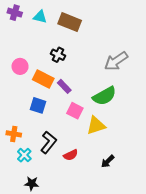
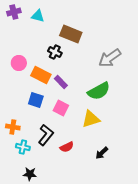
purple cross: (15, 13) -> (14, 12), turned -32
brown rectangle: (70, 22) -> (71, 34), moved
pink square: (75, 111) -> (61, 108), moved
cyan cross: (24, 155) -> (23, 147), turned -32

